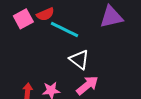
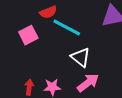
pink square: (23, 19) -> (28, 35), moved

